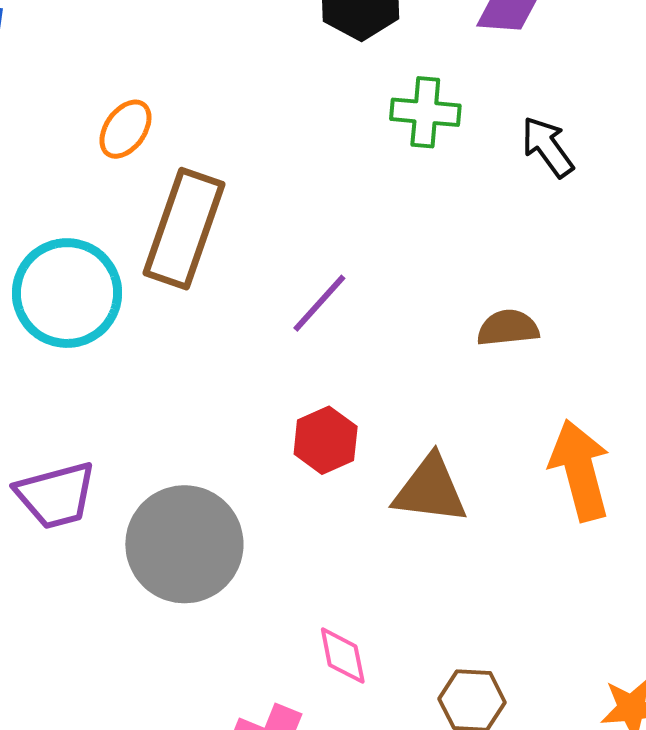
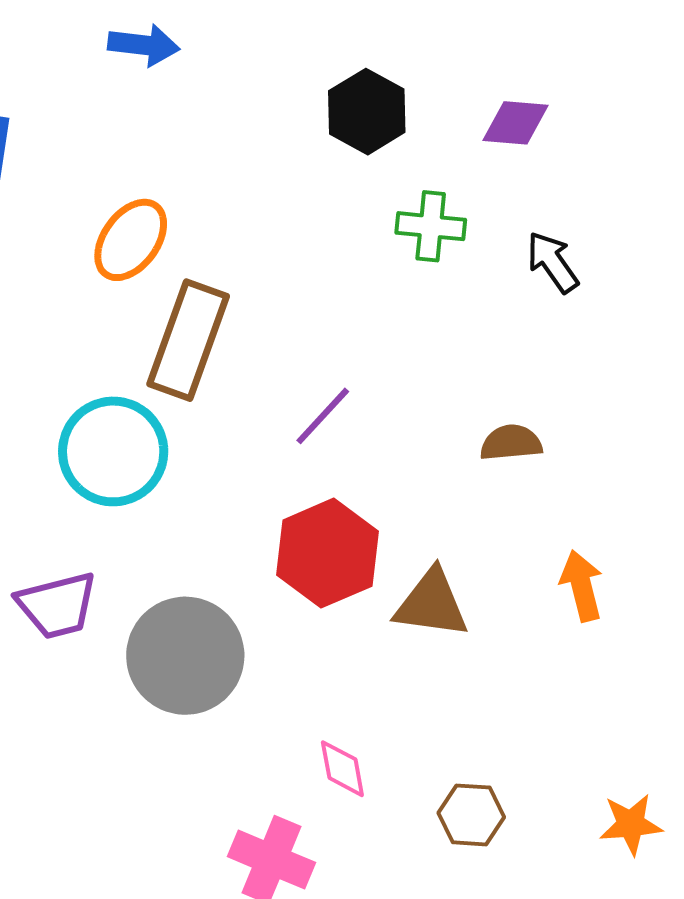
orange ellipse: (125, 129) -> (131, 240), size x1.4
cyan circle: (67, 293) -> (113, 451), moved
red hexagon: (326, 440) -> (327, 553), size x1.6
orange arrow: (580, 470) -> (582, 586), size x0.7

